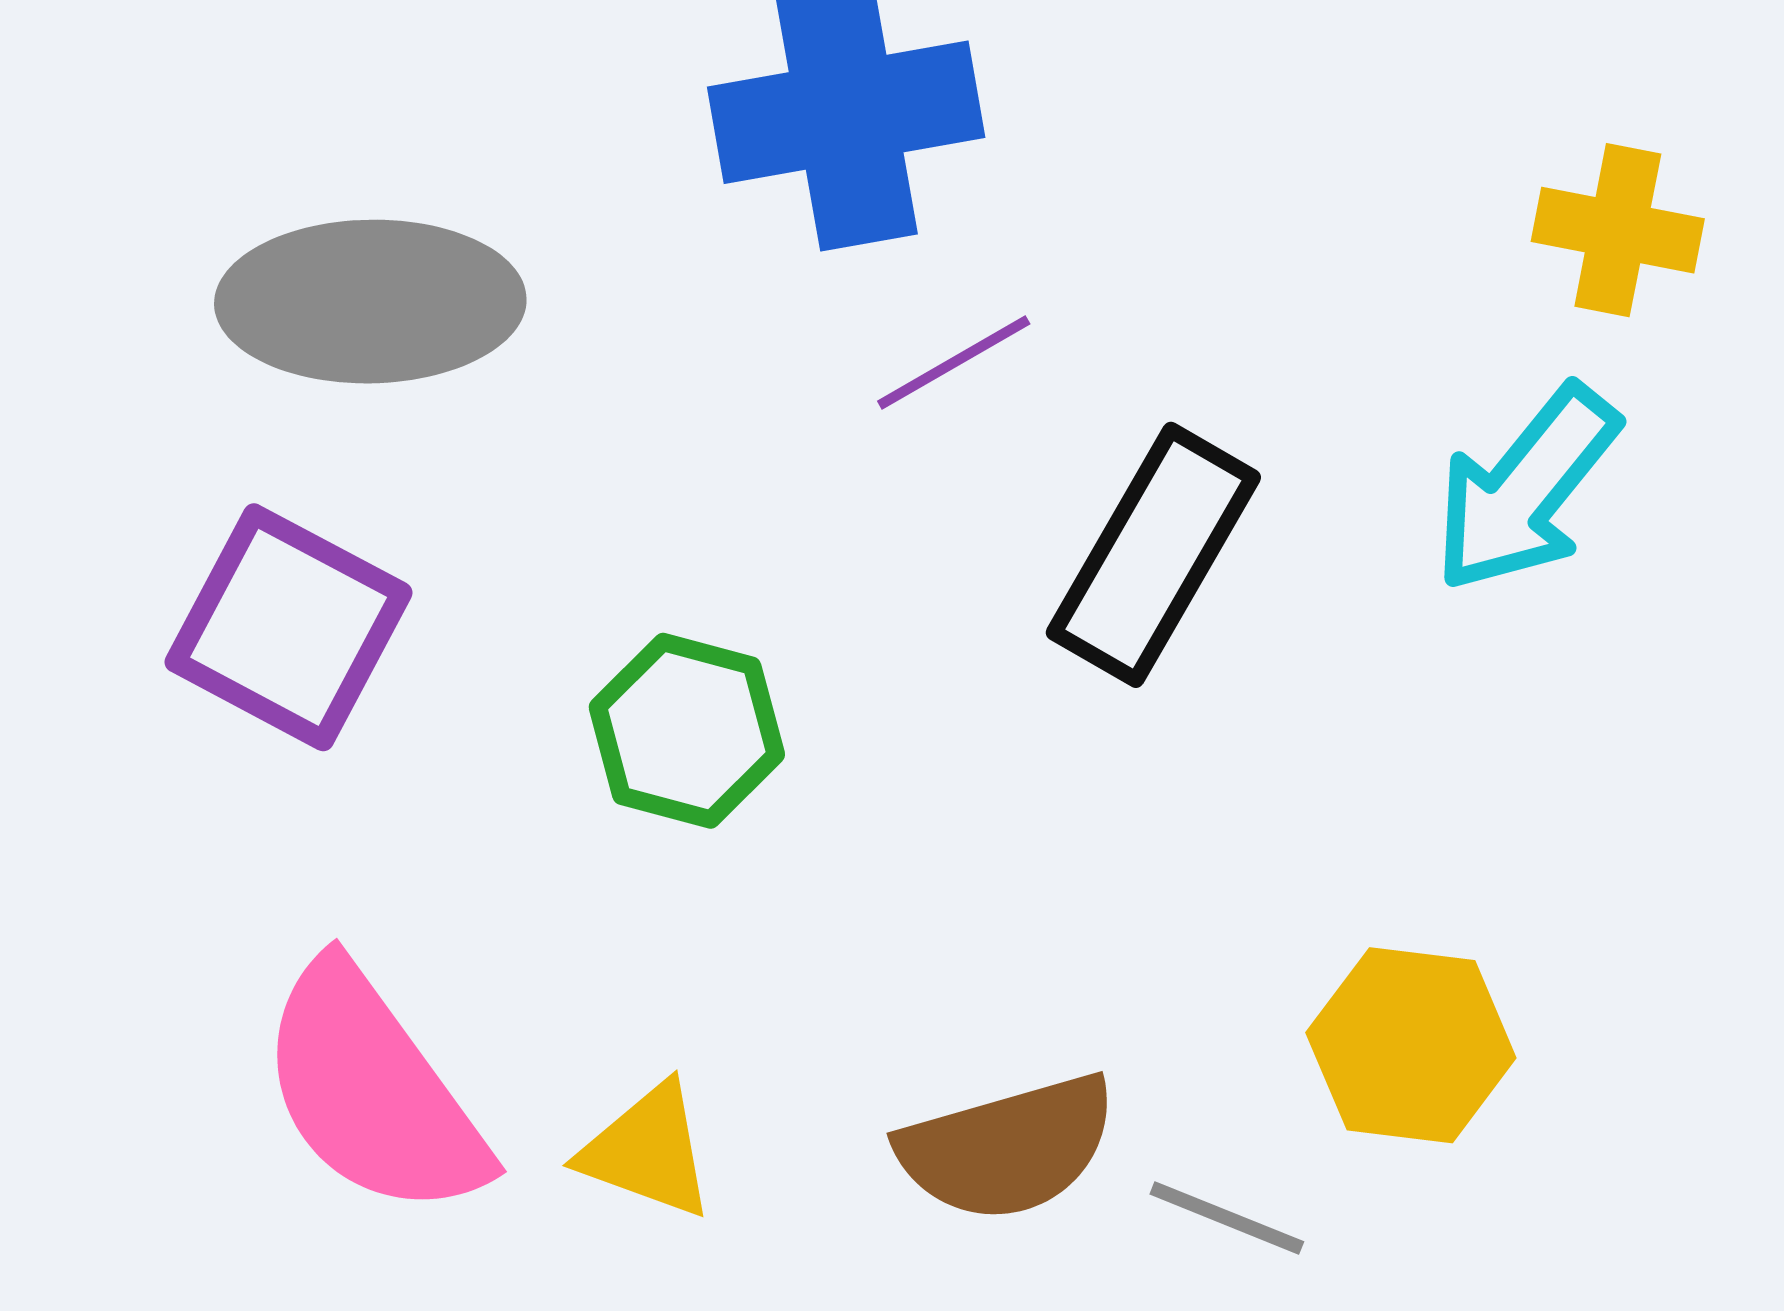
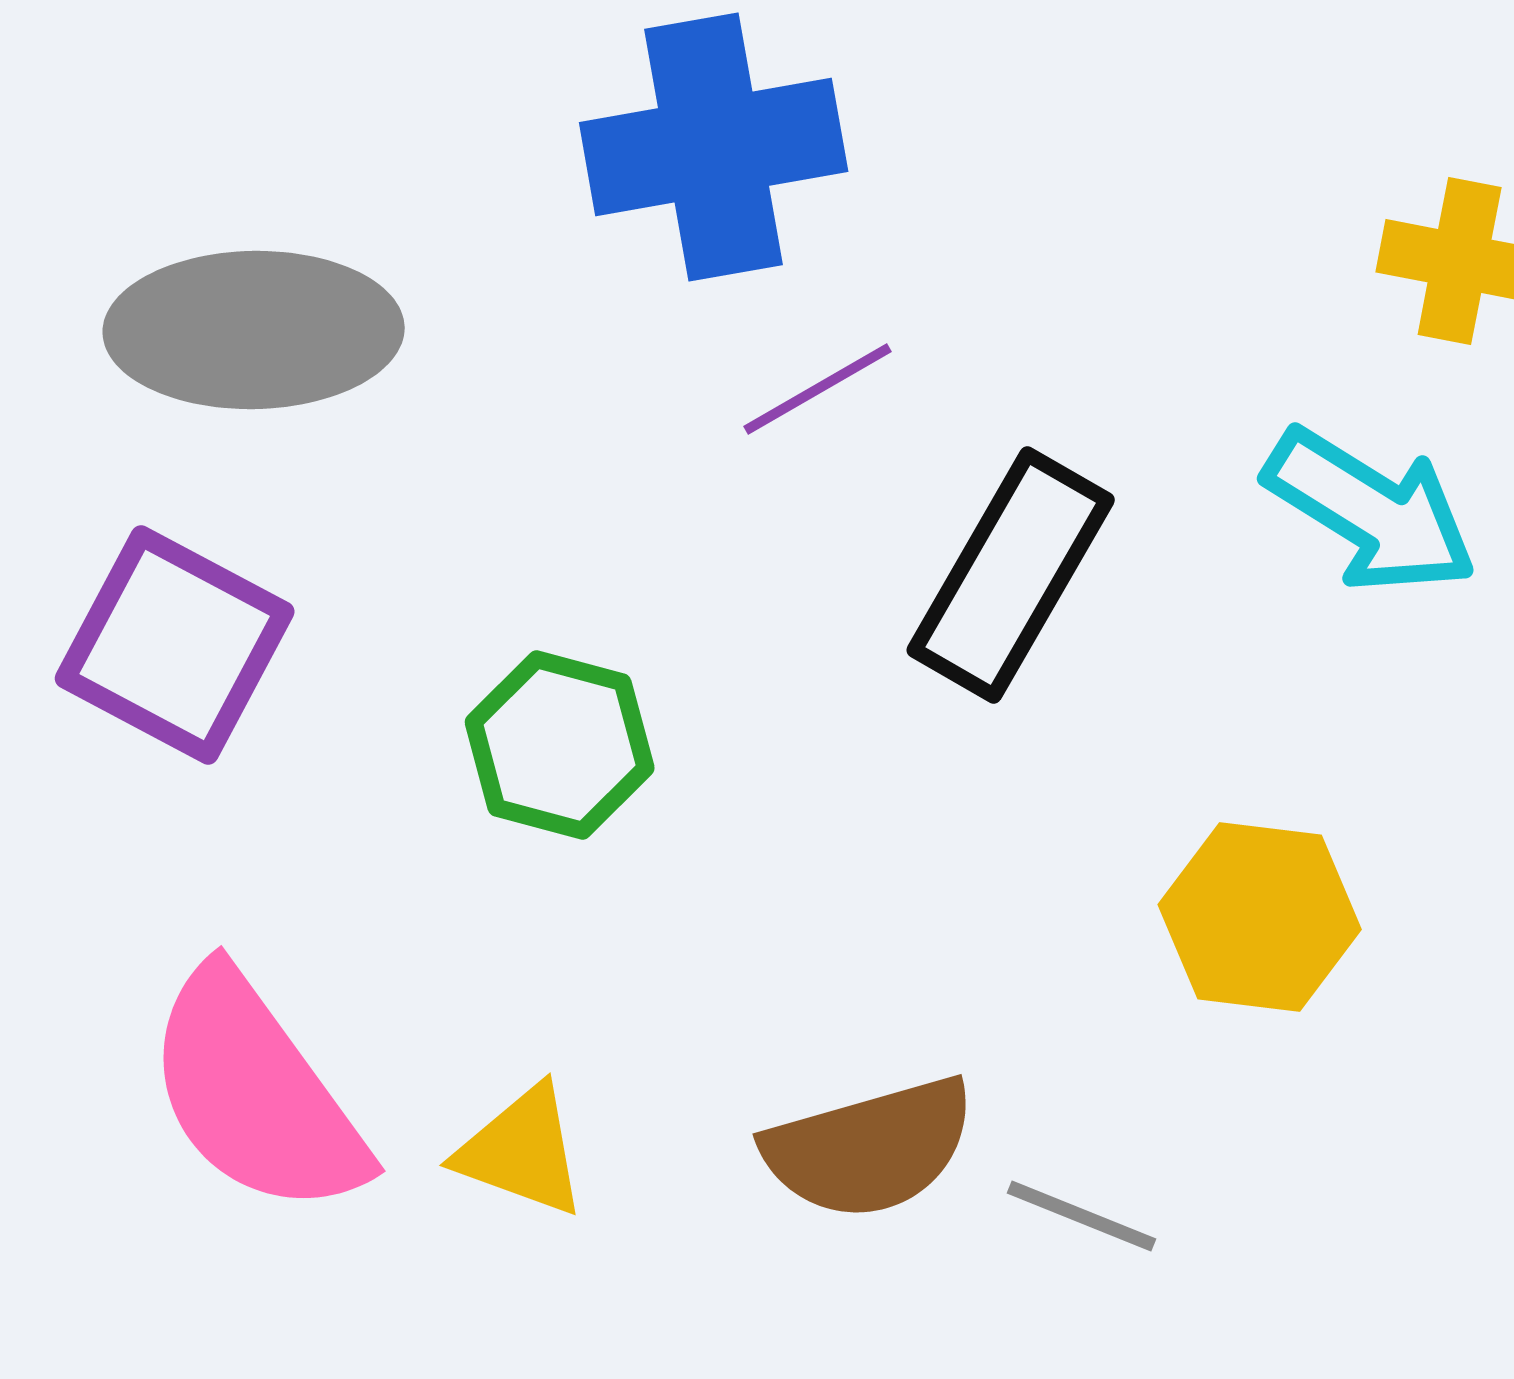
cyan arrow: (1526, 489) -> (1371, 511), turned -97
yellow hexagon: (1411, 1045) -> (1260, 917), moved

